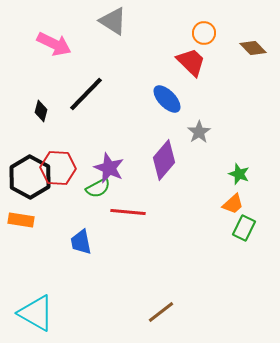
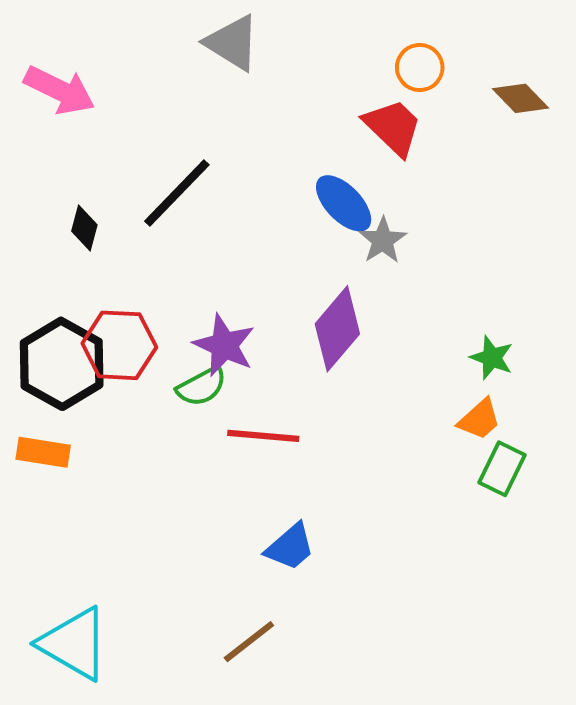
pink arrow: (54, 44) -> (60, 90), moved
gray star: (199, 132) -> (383, 240), moved
blue trapezoid: (81, 242) -> (290, 547), moved, turned -120
brown line: (161, 312) -> (249, 642), moved

